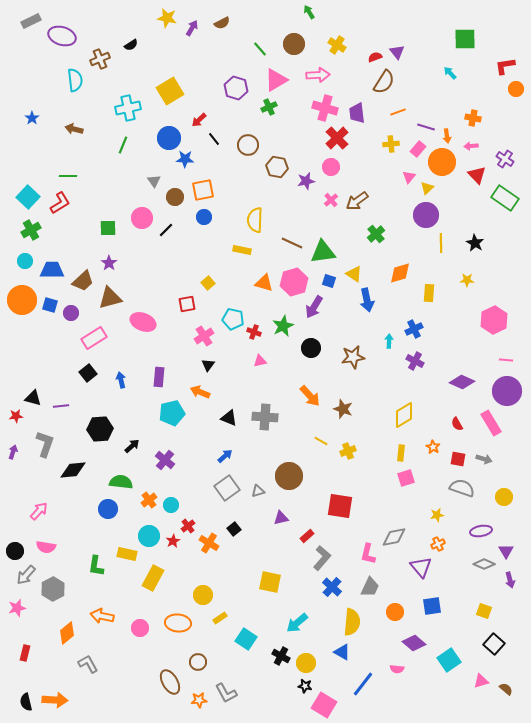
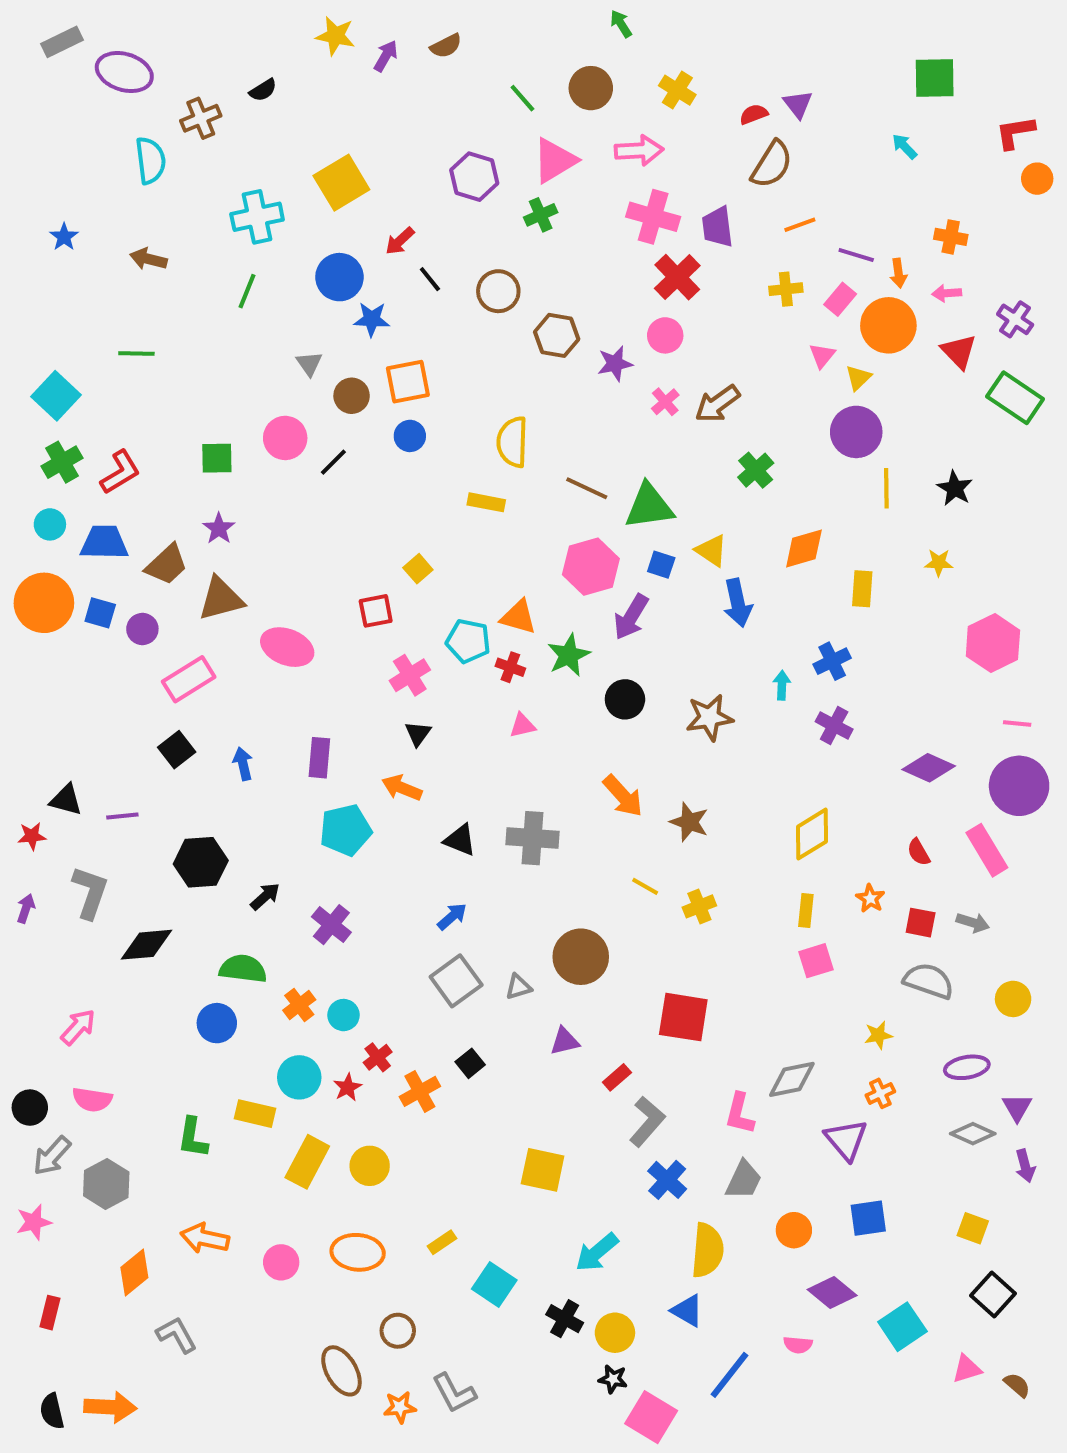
red L-shape: (60, 203) -> (120, 472), moved
orange triangle: (264, 283) -> (518, 617), moved
orange cross: (209, 543) -> (420, 1091), turned 30
yellow circle: (203, 595) -> (370, 1166), moved

